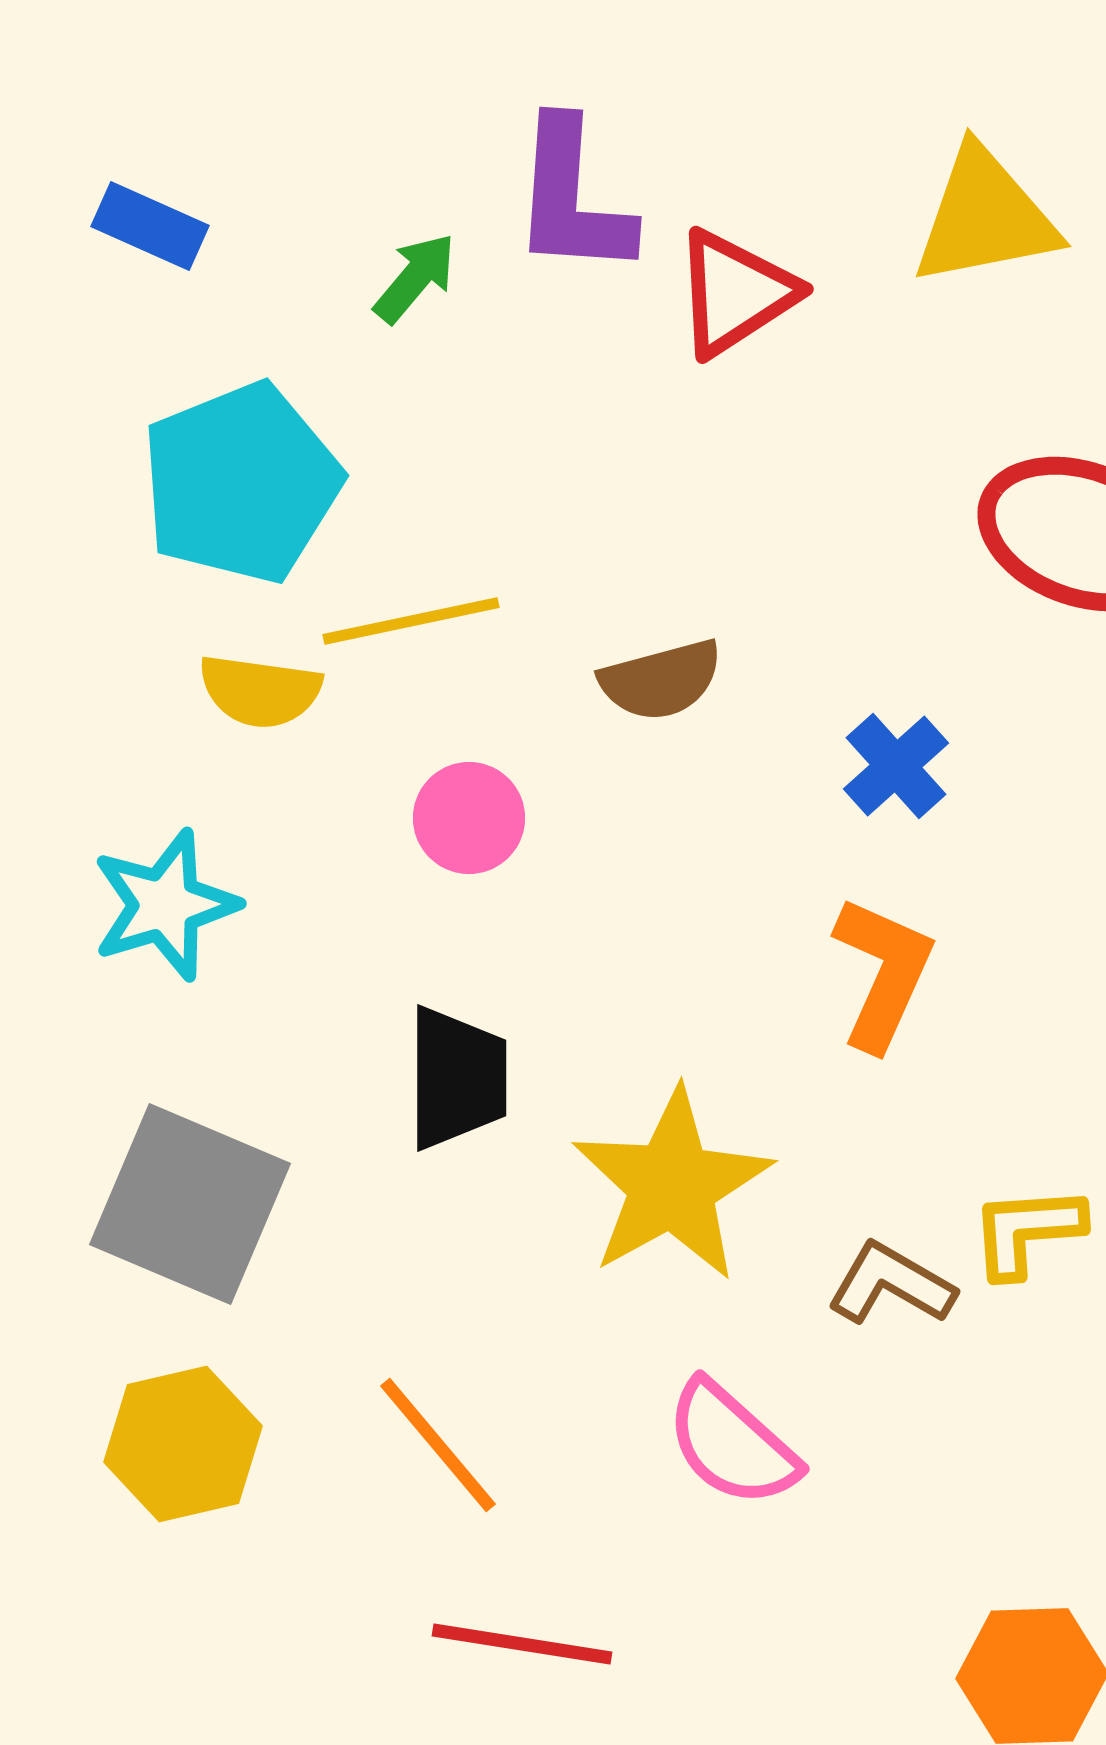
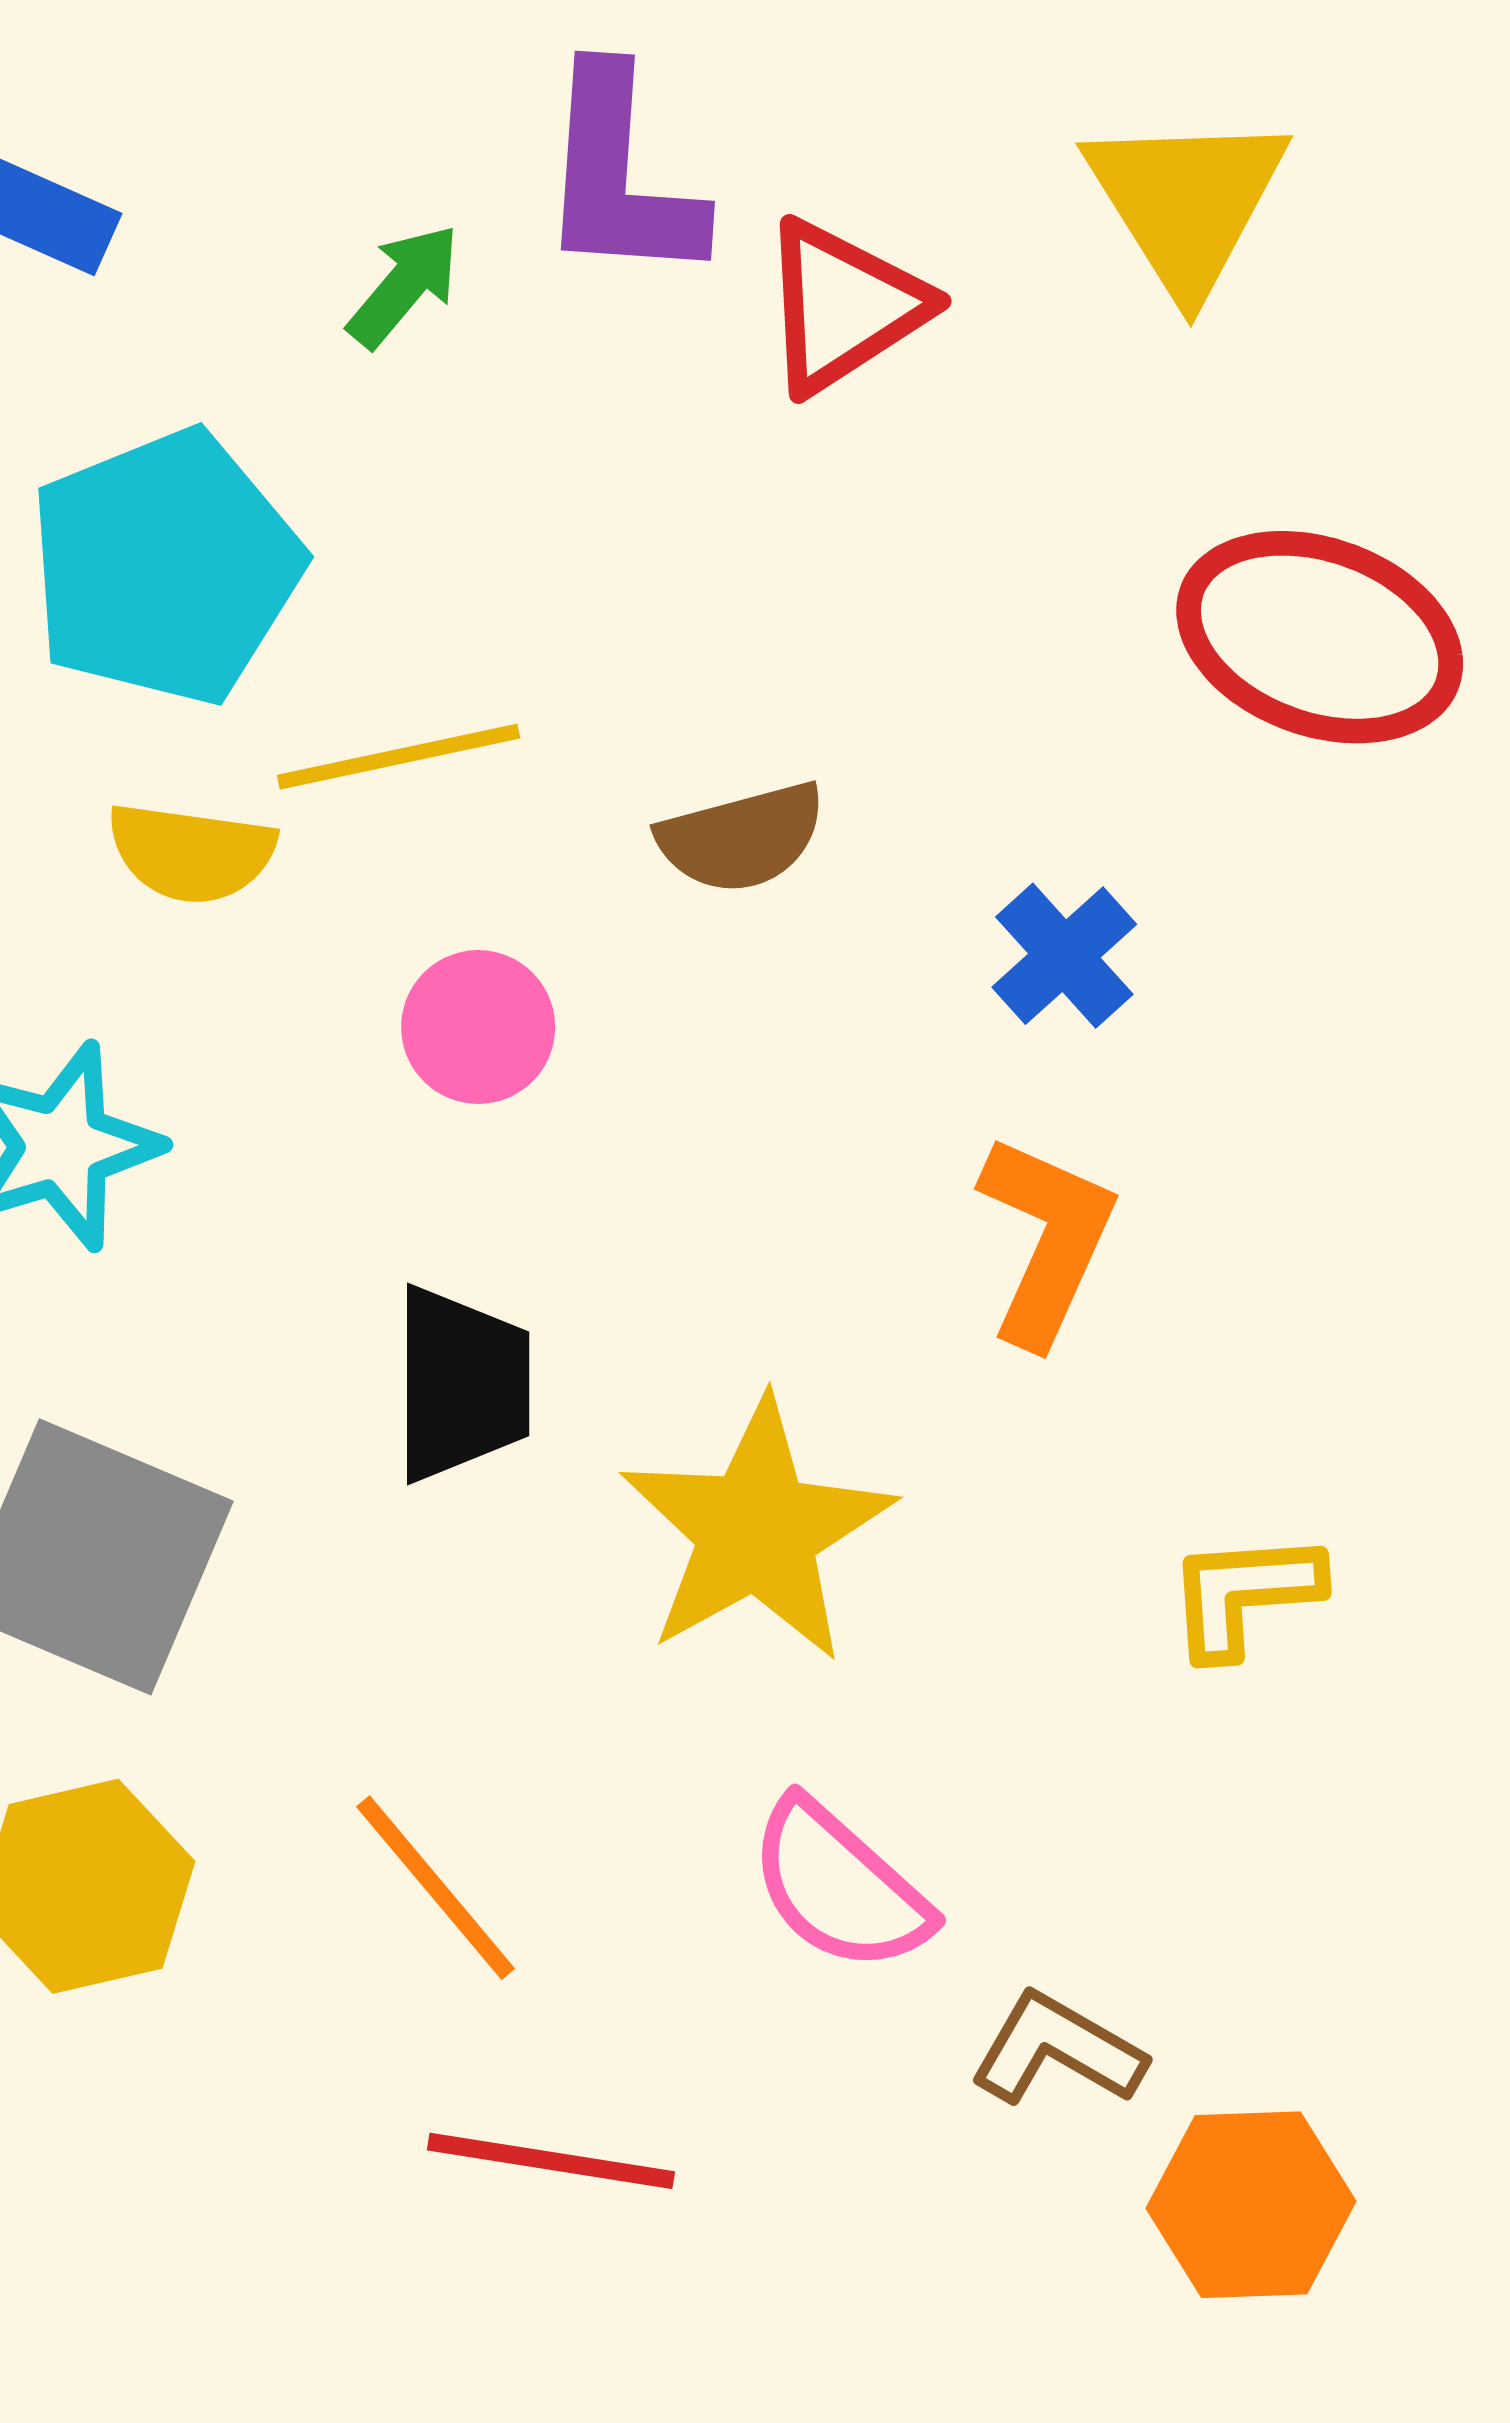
yellow triangle: (985, 217) -> (1186, 202), turned -51
brown L-shape: (891, 1284) -> (1057, 2050), moved

